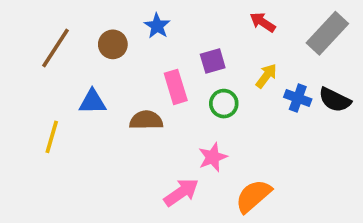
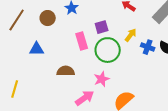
green circle: (224, 104) -> (108, 50), size x1.6
brown semicircle: (146, 120) -> (66, 71), moved
yellow line: (52, 137) -> (15, 89), moved

